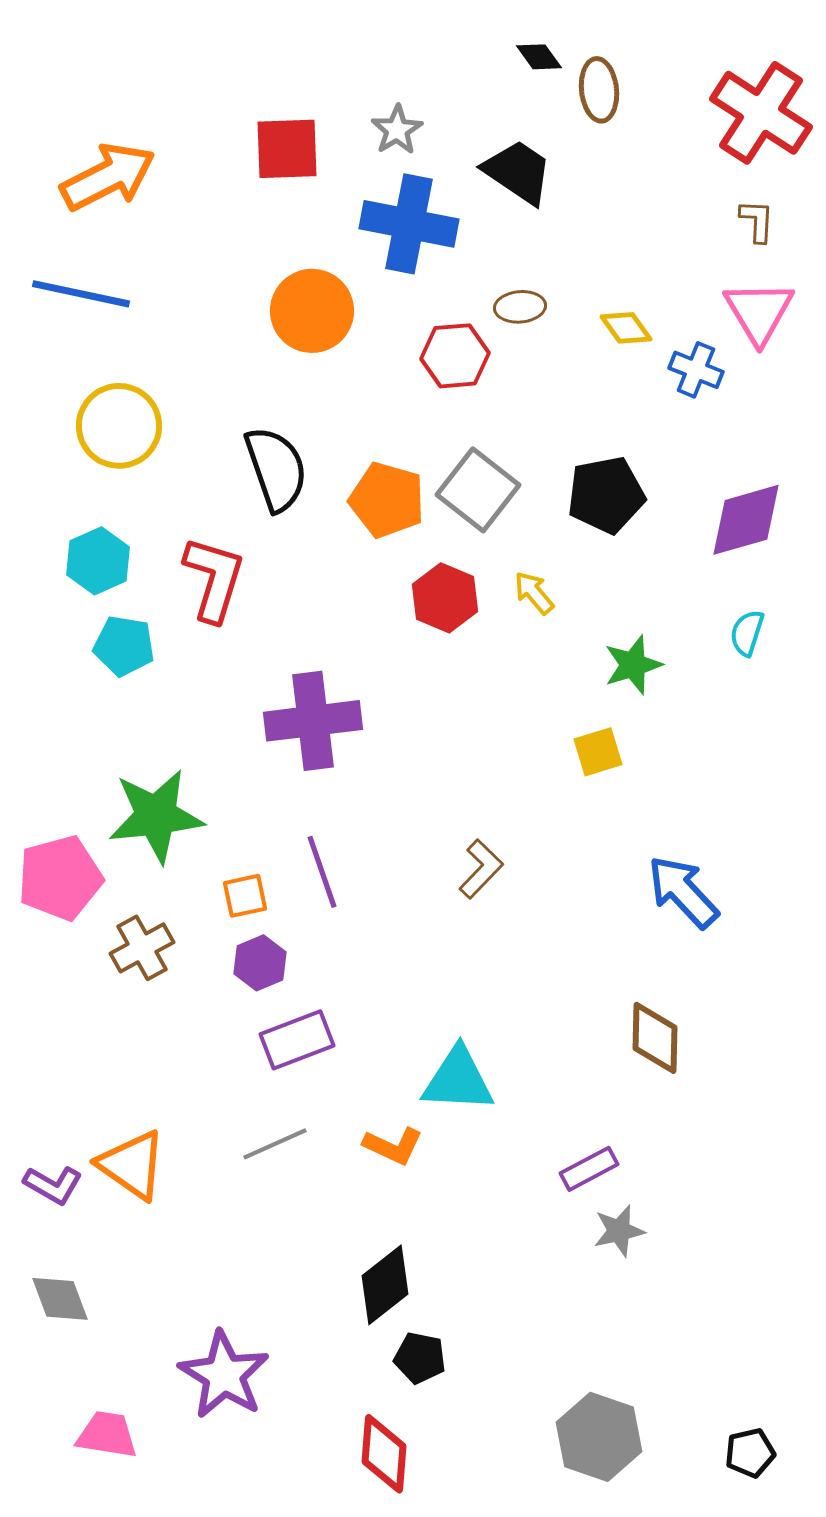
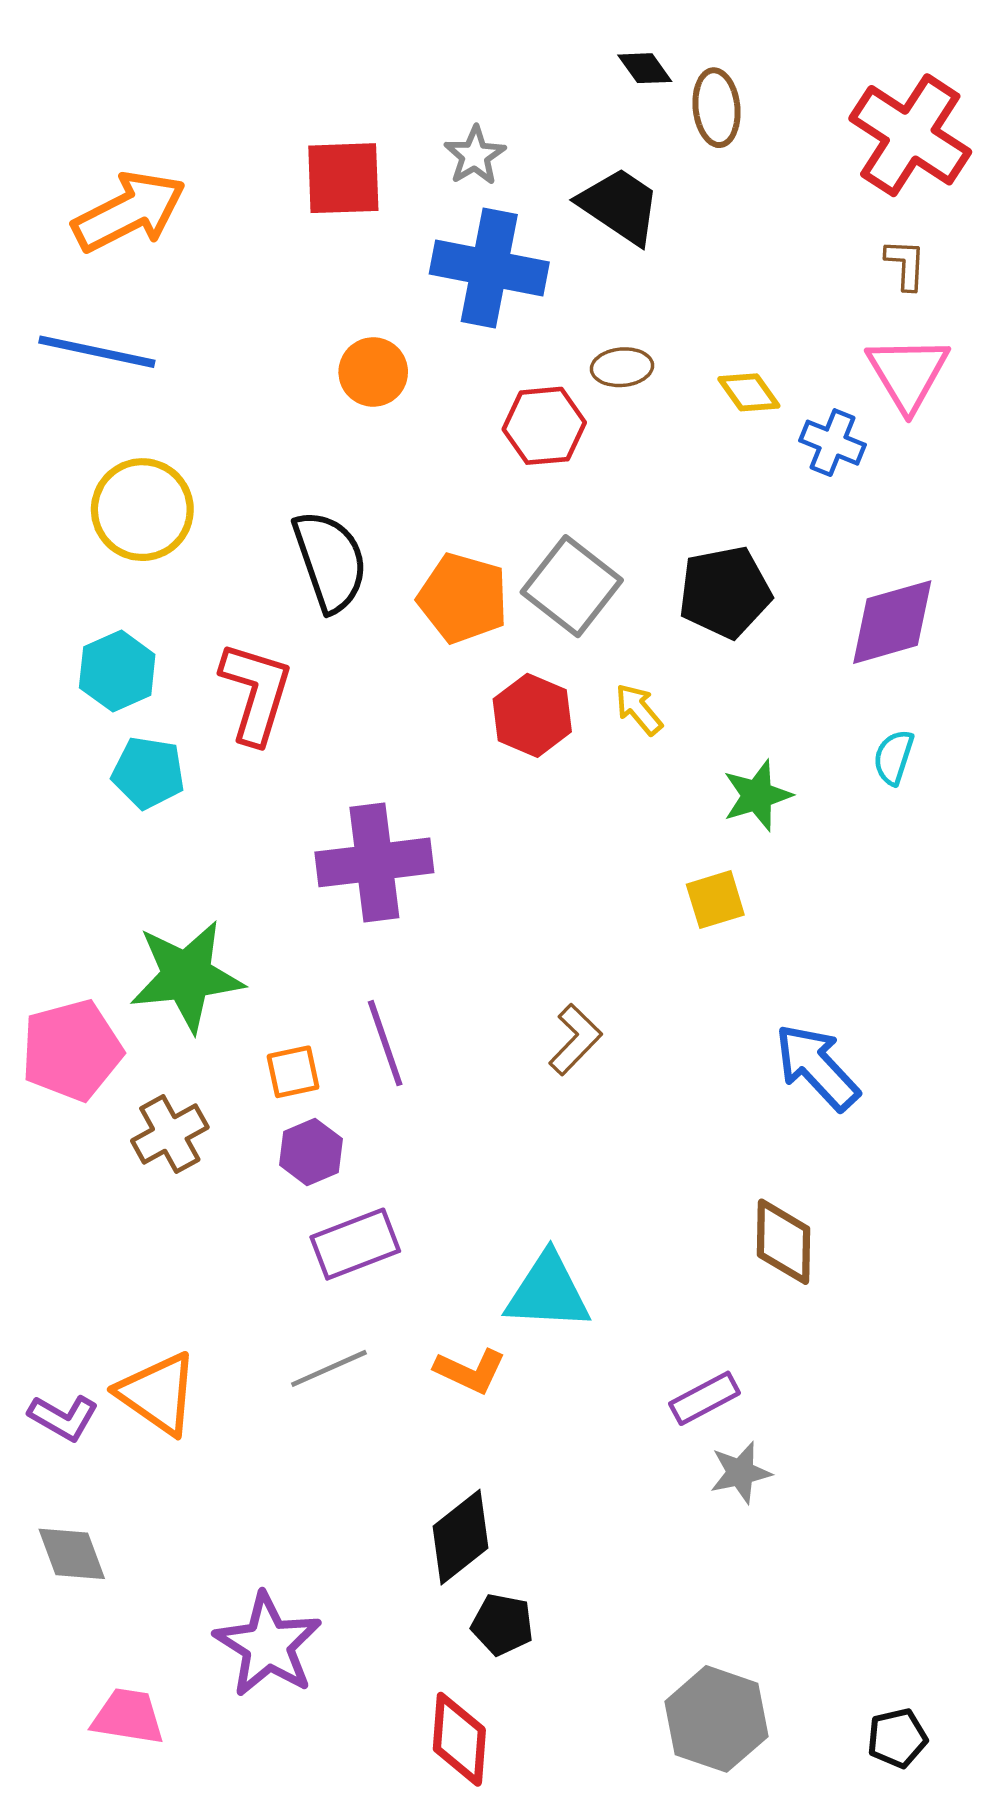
orange circle: (312, 311) -> (373, 372), size x0.7

